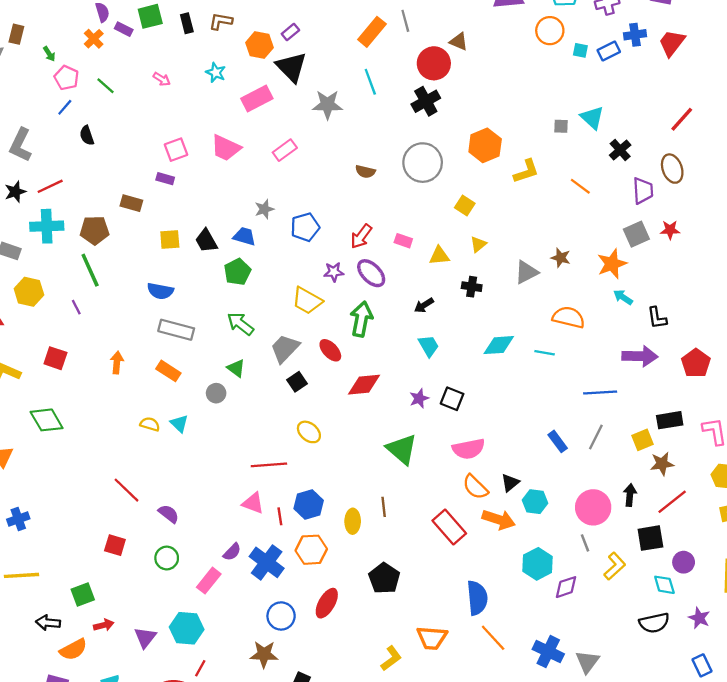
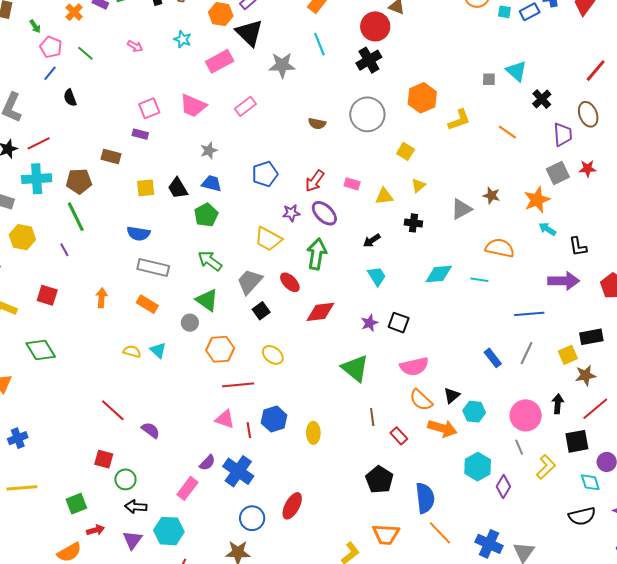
gray star: (264, 209) -> (209, 151), moved
green triangle: (236, 368) -> (207, 300), size x1.4
brown line: (384, 507) -> (372, 417), moved
red rectangle: (449, 527) -> (399, 436), size x0.6
orange hexagon: (311, 550) -> (220, 349), moved
green circle: (167, 558) -> (125, 479), moved
black pentagon: (384, 578) -> (379, 480), moved
purple diamond: (566, 587) -> (503, 487), turned -40
black arrow: (48, 623) -> (136, 507), moved

